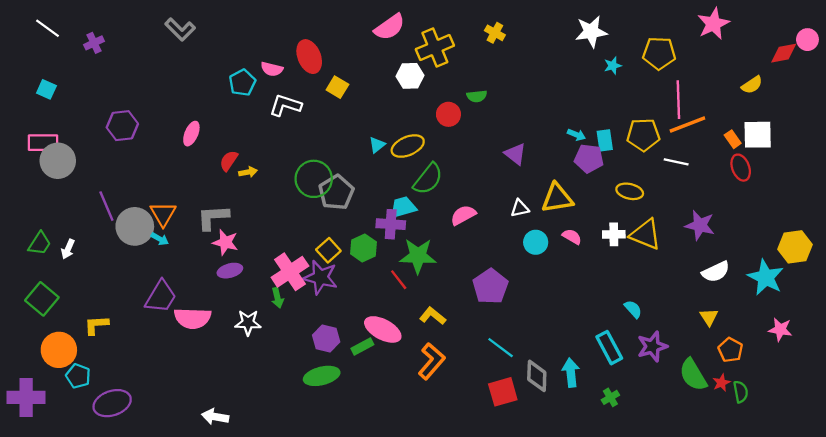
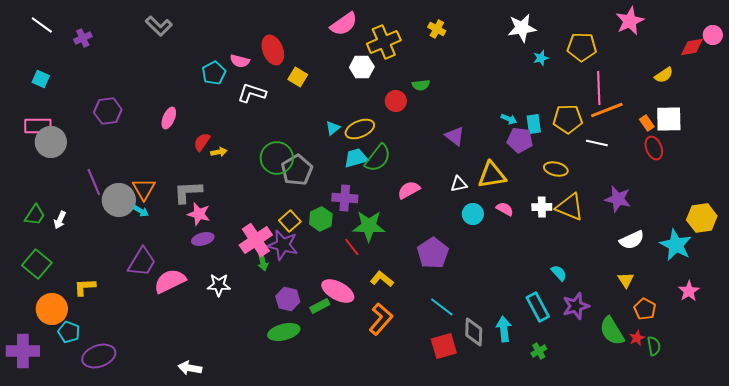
cyan trapezoid: (403, 207) -> (356, 158), moved
green arrow: (277, 298) -> (263, 262), moved
pink semicircle: (193, 318) -> (170, 281), turned 152
pink star: (780, 329) -> (689, 291), turned 30

